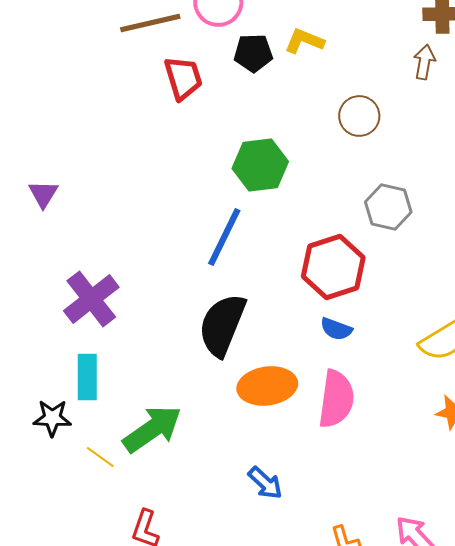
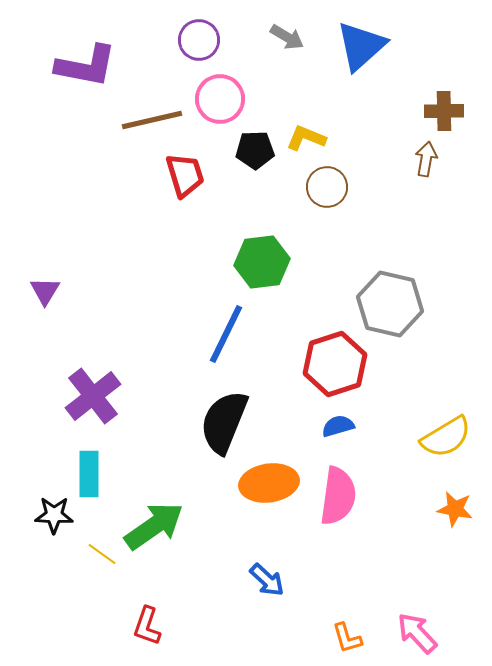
brown circle: (359, 116) -> (327, 187), moved
gray hexagon: (388, 207) -> (390, 304), size x1.4
blue semicircle: (336, 329) -> (338, 426), turned 144

